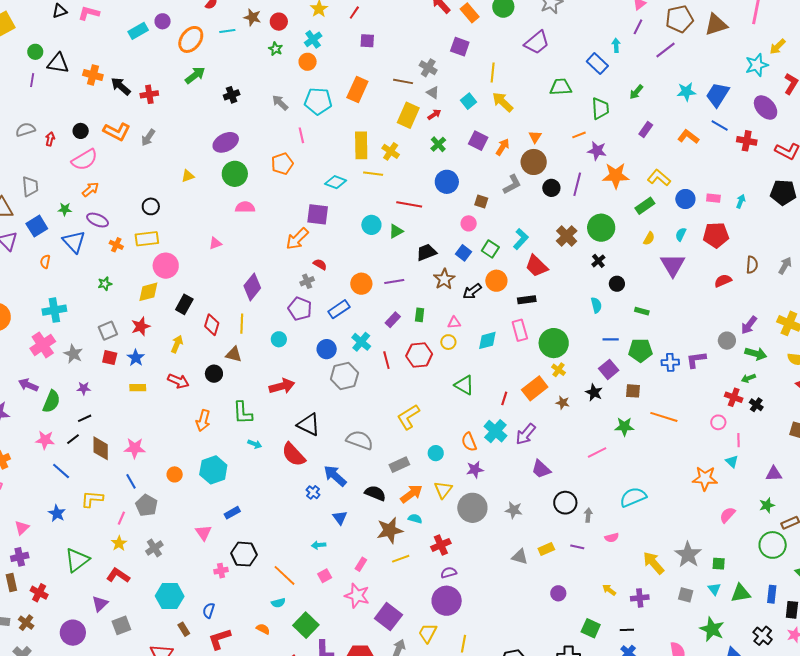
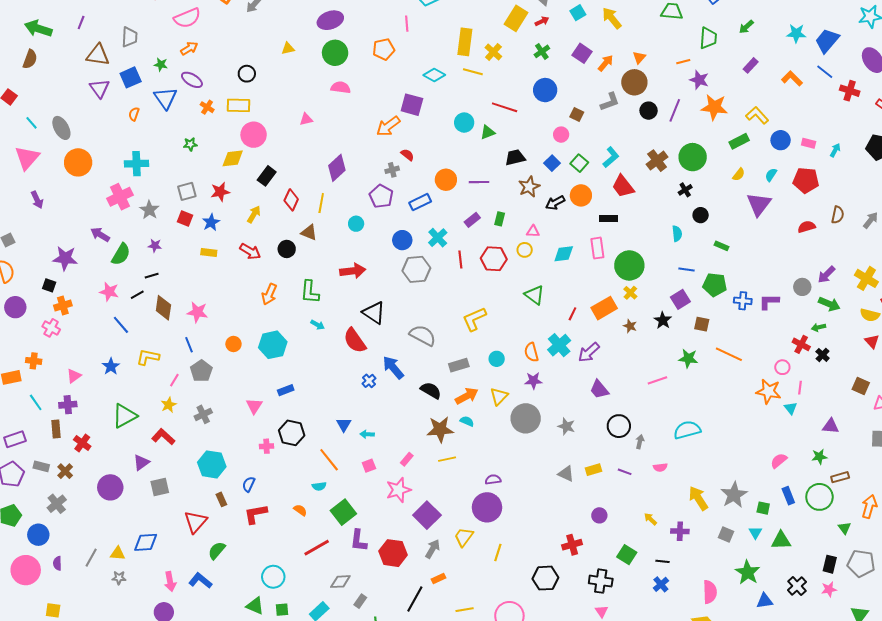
orange star: (705, 478) -> (769, 391), moved
blue triangle: (340, 518) -> (344, 424), moved
red cross: (441, 545) -> (572, 545), moved
blue rectangle: (772, 594) -> (788, 496), moved, turned -36
pink star: (357, 596) -> (398, 490), turned 30

